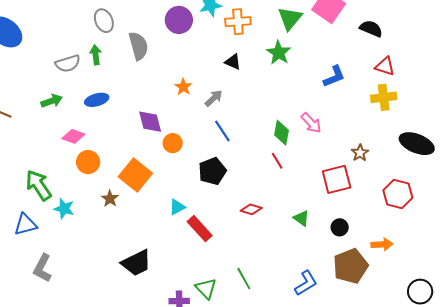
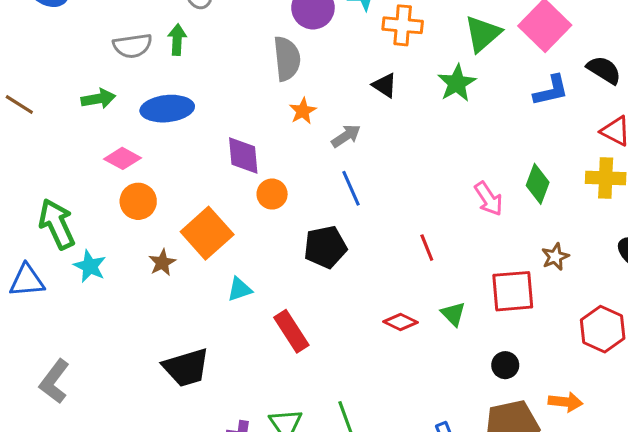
gray semicircle: (138, 46) -> (287, 59), moved
blue L-shape: (334, 76) -> (551, 90), moved
blue ellipse: (97, 100) -> (167, 109), size x1.4
green diamond: (281, 133) -> (538, 184), moved
cyan triangle: (177, 207) -> (240, 289), moved
red diamond: (251, 209) -> (401, 322), moved
green triangle: (301, 218) -> (453, 314), moved
gray L-shape: (42, 268) -> (54, 381), moved

